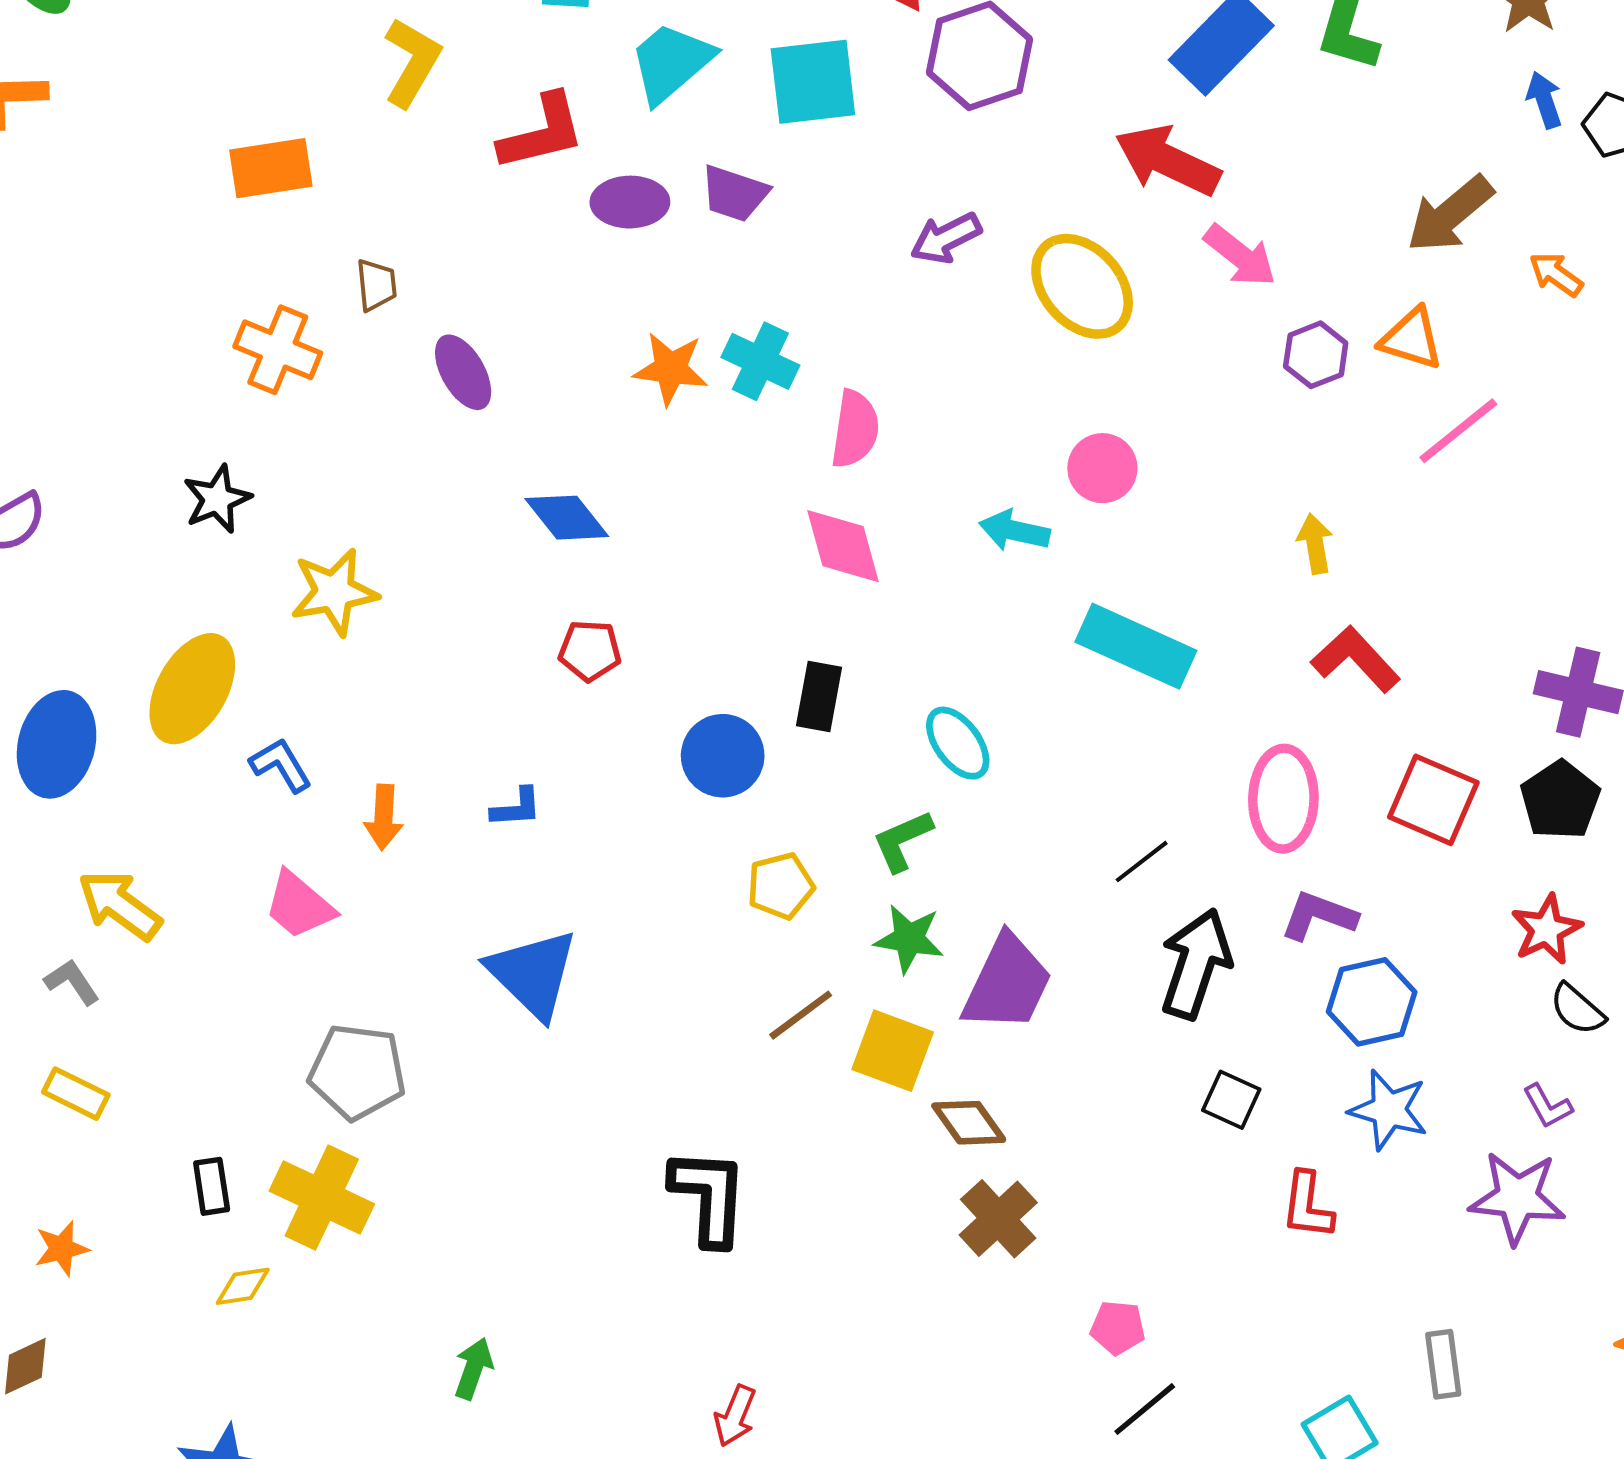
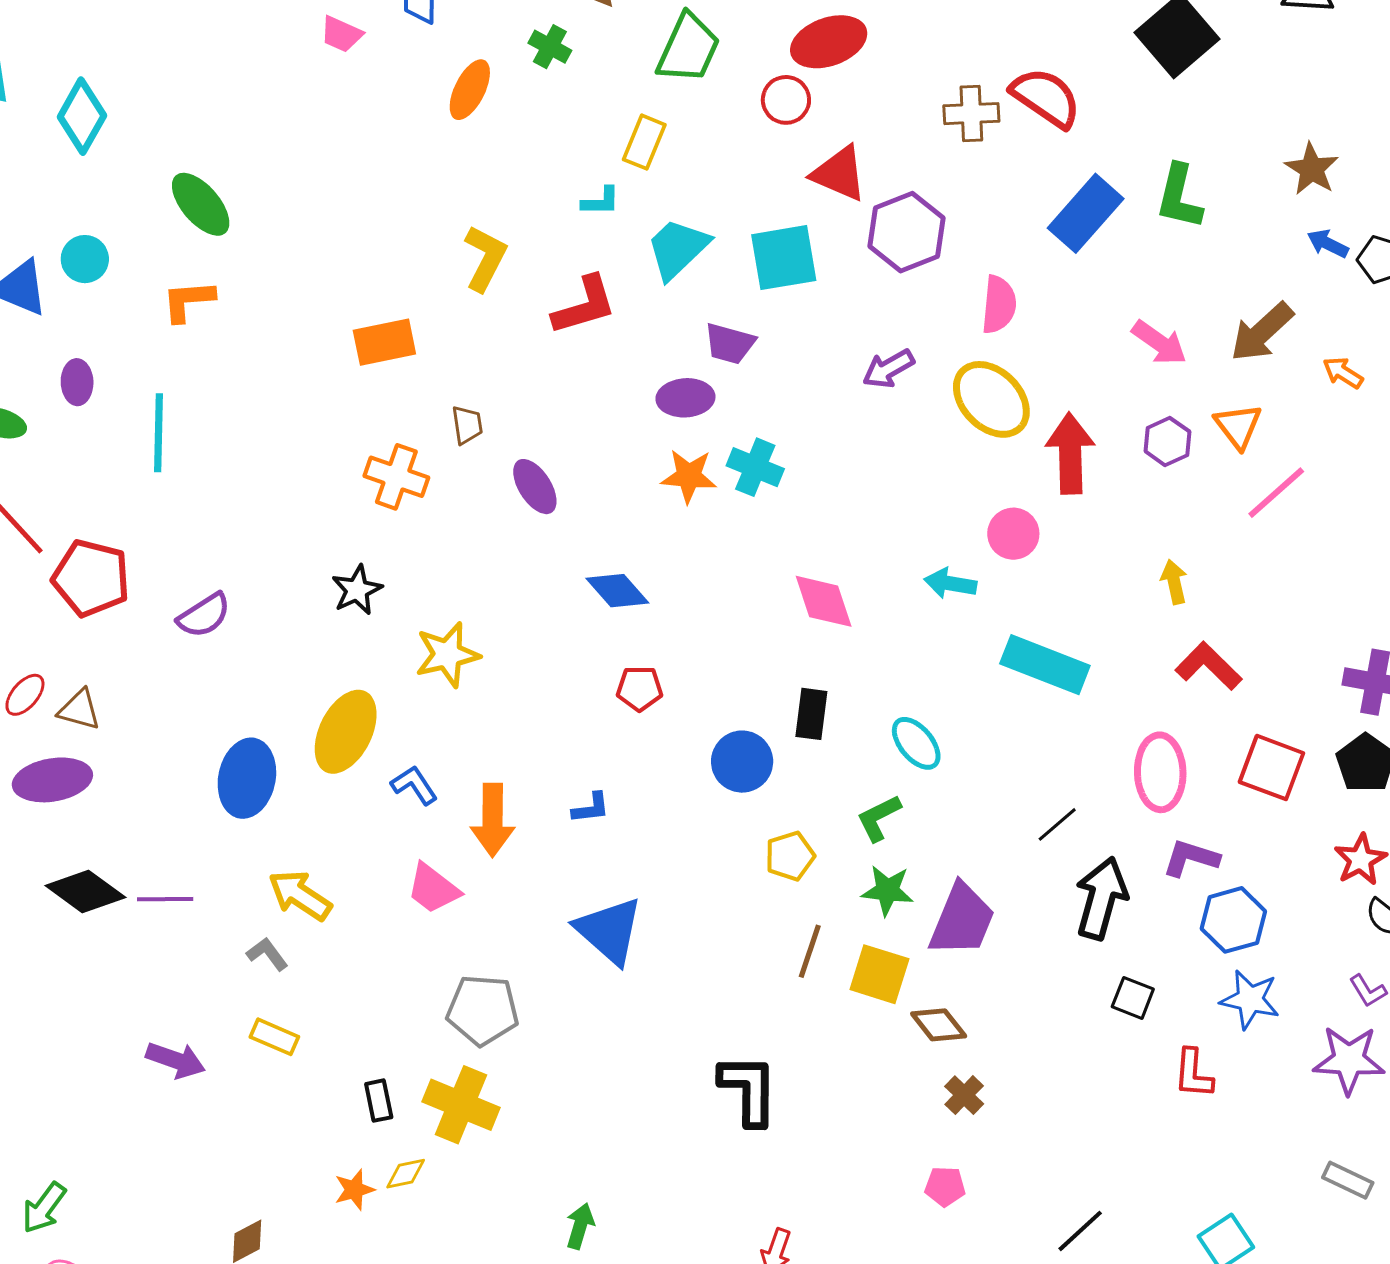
blue arrow: (1544, 100) -> (1328, 244), turned -42
red arrow: (1168, 161) -> (1070, 453), moved, turned 66
purple ellipse: (630, 202) -> (685, 398), moved
pink arrow: (1240, 256) -> (1159, 343), moved
orange triangle: (1412, 339) -> (1238, 426), turned 38
pink semicircle: (855, 429) -> (999, 305), moved
orange arrow: (384, 817) -> (493, 820), size x1.5
brown line: (801, 1015) -> (810, 951), turned -32
brown cross: (998, 1219) -> (964, 1095), size x0.7
orange star: (62, 1249) -> (354, 1190), moved
pink pentagon: (1118, 1328) -> (945, 1186), moved
gray rectangle: (1443, 1364) -> (1348, 1180), moved, turned -54

